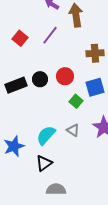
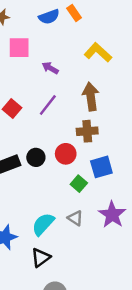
brown arrow: (76, 15) -> (91, 97), moved
brown cross: (95, 53) -> (87, 131), moved

